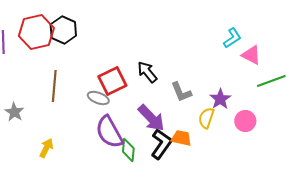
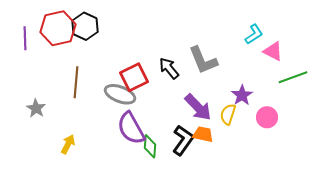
gray L-shape: (181, 92) -> (203, 60), moved, size x1.4
gray ellipse: (98, 98) -> (120, 94), size x1.4
purple arrow: (151, 118) -> (198, 107), moved

